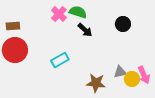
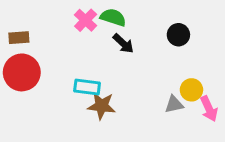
cyan rectangle: (60, 60) -> (87, 87), turned 36
yellow circle: (132, 79) -> (191, 90), moved
brown star: (96, 83) -> (102, 106), moved

